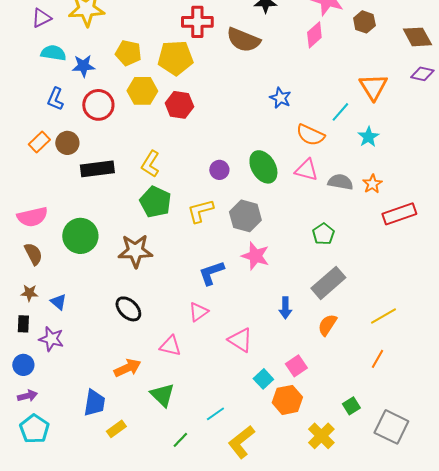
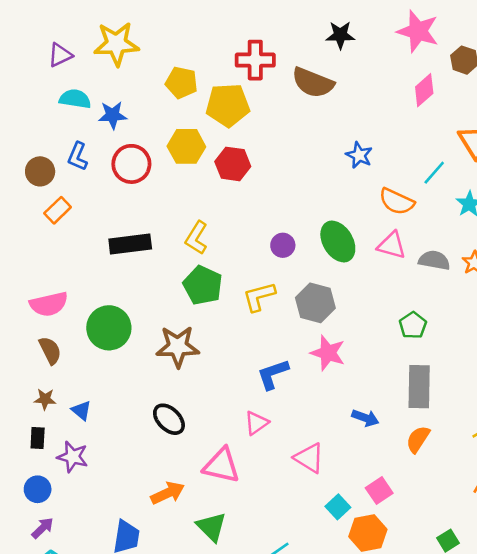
pink diamond: (314, 35) -> (424, 90), moved
yellow pentagon: (128, 53) -> (181, 83), moved
brown circle: (67, 143) -> (40, 171), moved
gray rectangle: (328, 283) -> (419, 387), turned -48
blue arrow: (285, 308) -> (365, 418), turned -70
pink triangle: (170, 346) -> (221, 465), size x1.4
purple arrow: (27, 396) -> (43, 528), turned -30

